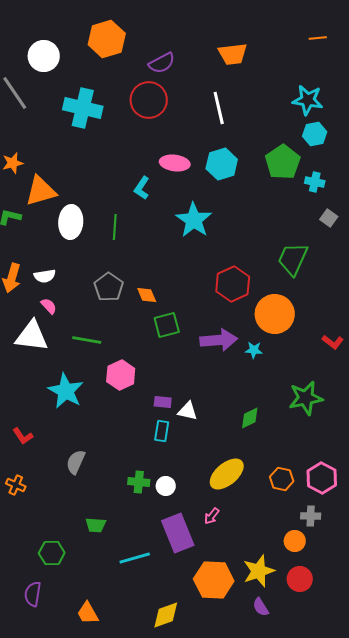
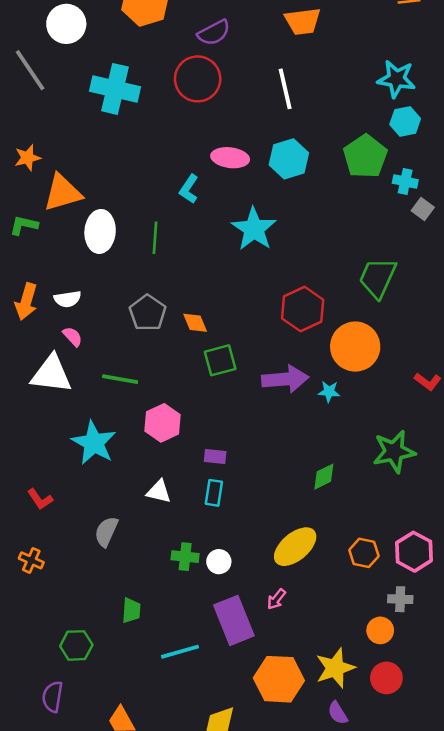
gray square: (329, 218) -> (423, 209), moved
white triangle: (188, 411) -> (159, 492), moved
green trapezoid: (96, 525) -> (131, 610), turned -90

